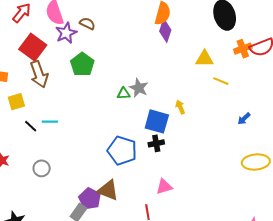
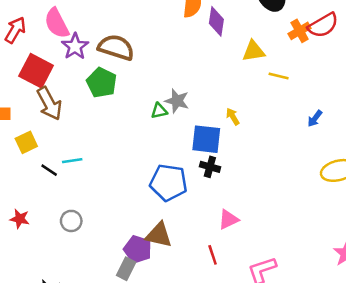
brown semicircle: (87, 24) -> (116, 47), moved, size x1.8
purple diamond: (165, 31) -> (216, 21), moved
black cross: (156, 143) -> (210, 167), turned 35

